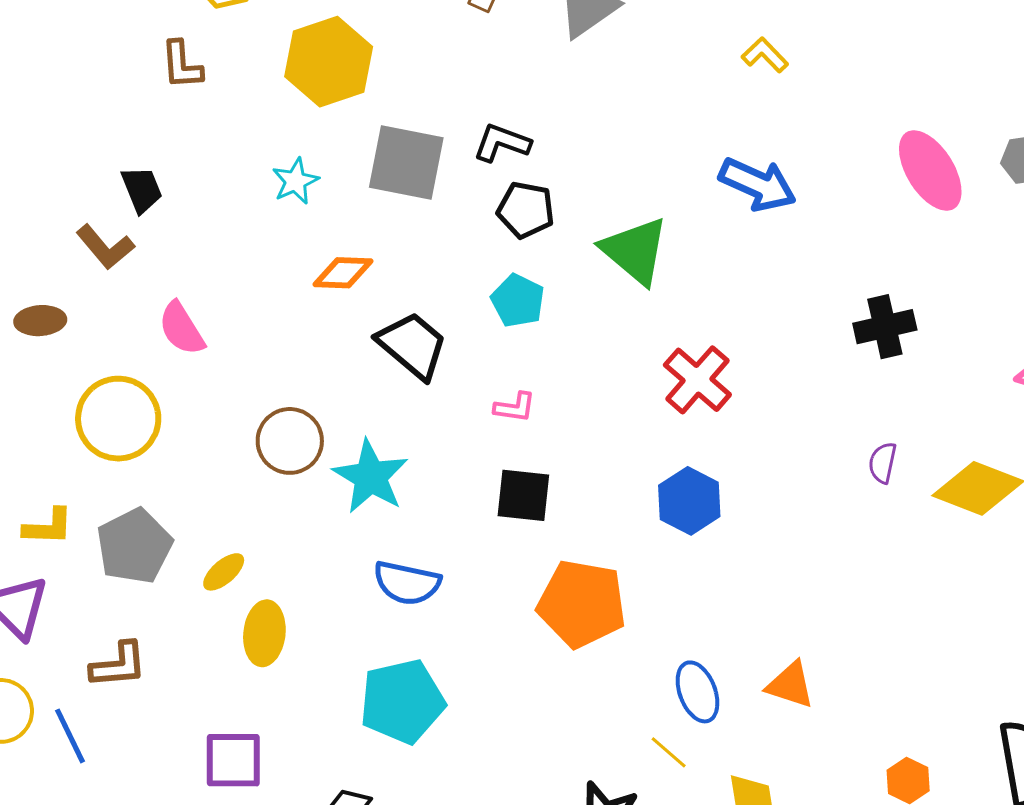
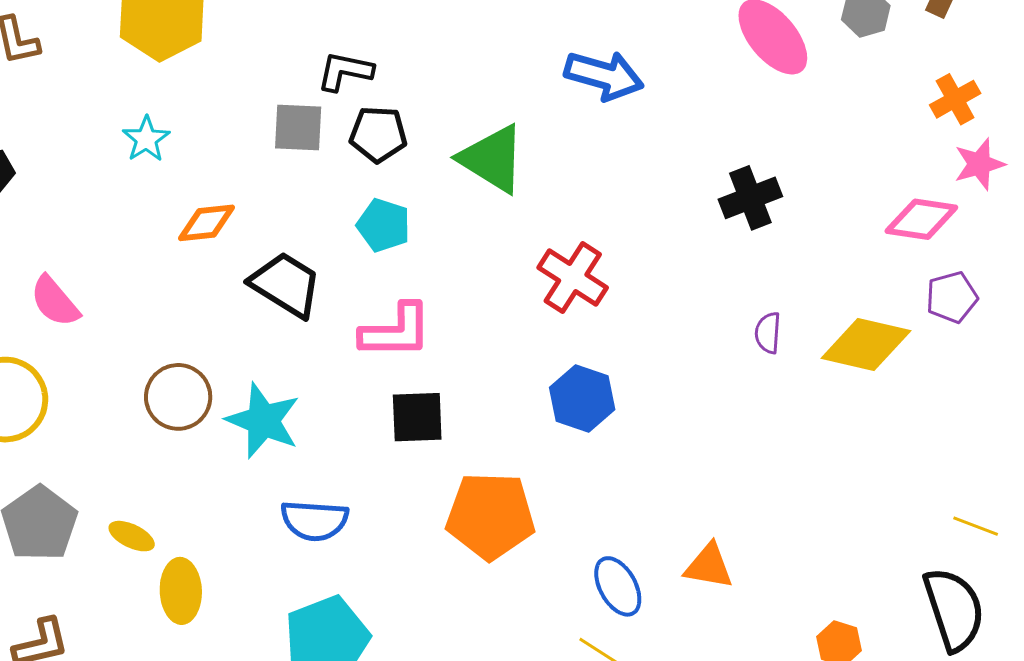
gray square: (406, 163) -> (298, 128), moved, size x0.7
pink L-shape: (515, 407) -> (396, 331), size x1.8
yellow ellipse: (224, 572) -> (132, 536), turned 75

